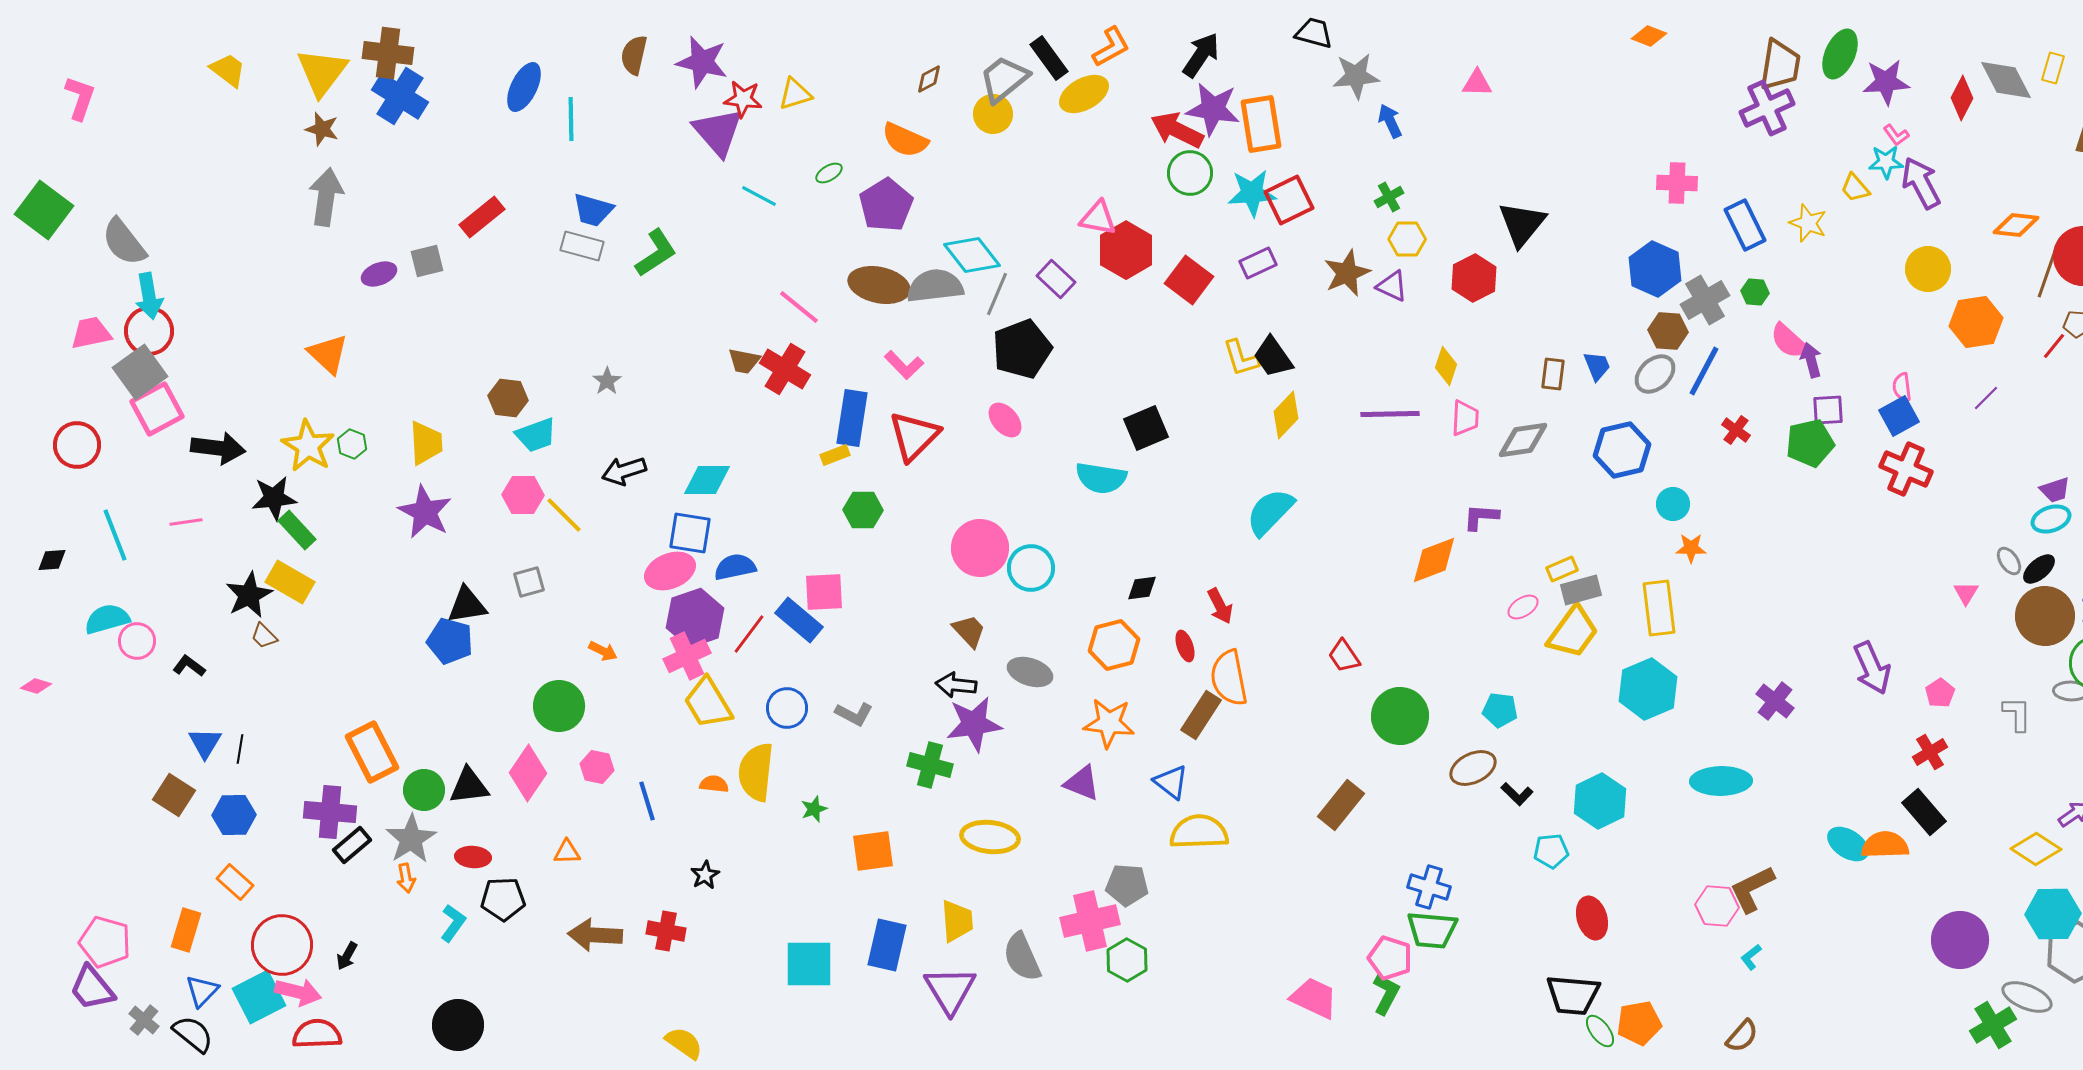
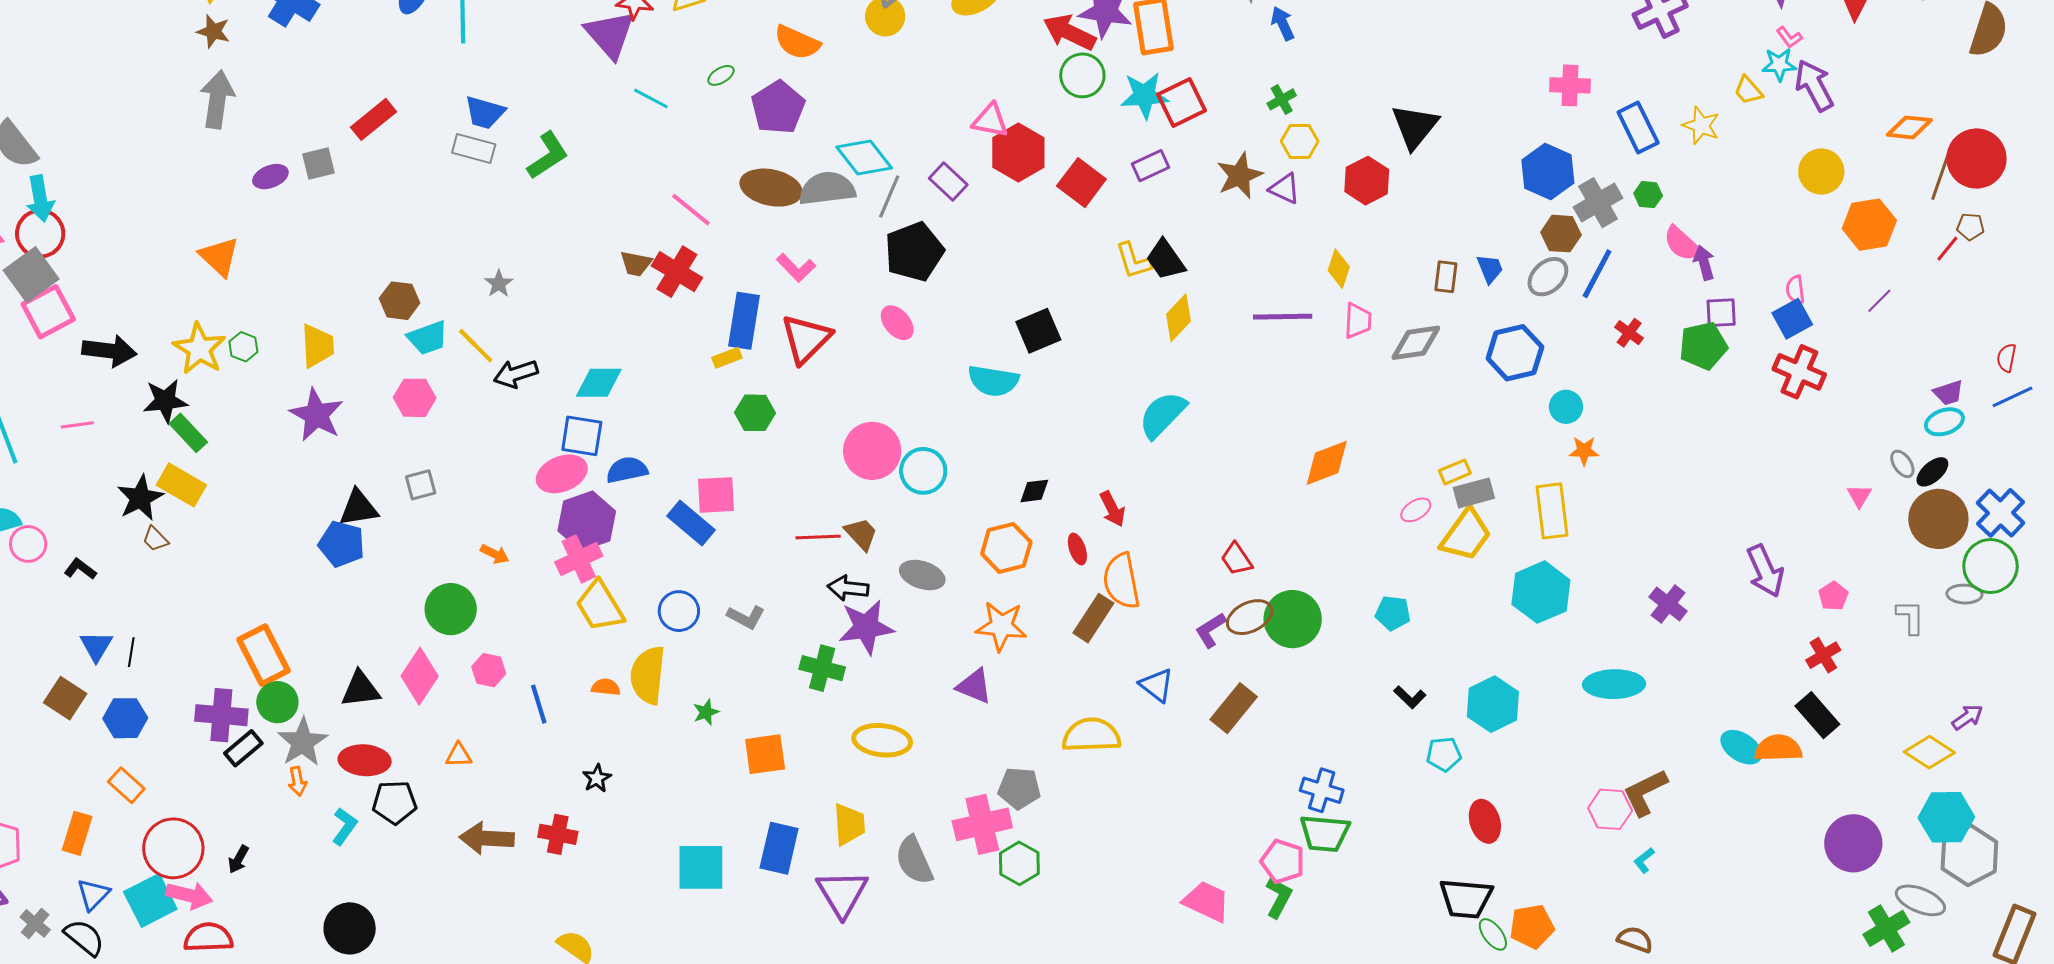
yellow line: (564, 515) -> (476, 346), moved
purple L-shape: (1481, 517) -> (1211, 630), moved, turned -36
red line: (749, 634) -> (818, 537), moved, turned 51
brown ellipse: (1473, 768) -> (1250, 617), moved
blue triangle: (1171, 782) -> (1156, 685), moved
green circle: (424, 790) -> (277, 702), moved
red ellipse: (473, 857) -> (365, 760), size x1.4
brown semicircle: (1742, 1036) -> (1635, 939), turned -111

